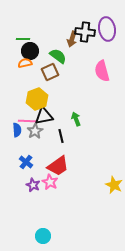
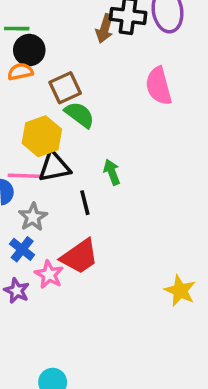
green semicircle: (58, 56) -> (80, 115), moved
gray star: (35, 131) -> (33, 217), moved
pink star: (50, 182) -> (49, 274), moved
purple star: (33, 185) -> (17, 291), moved

